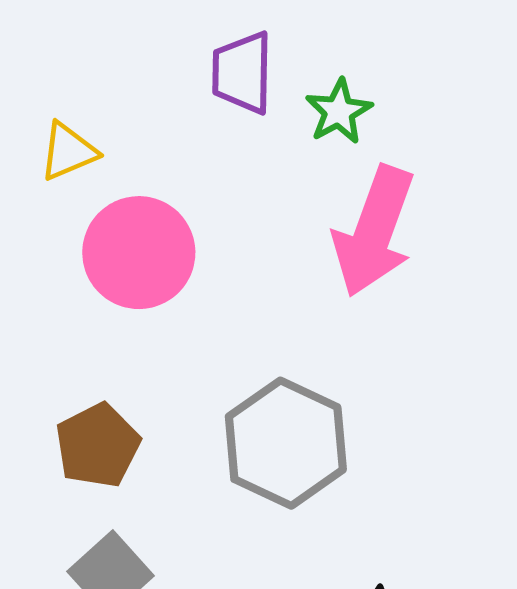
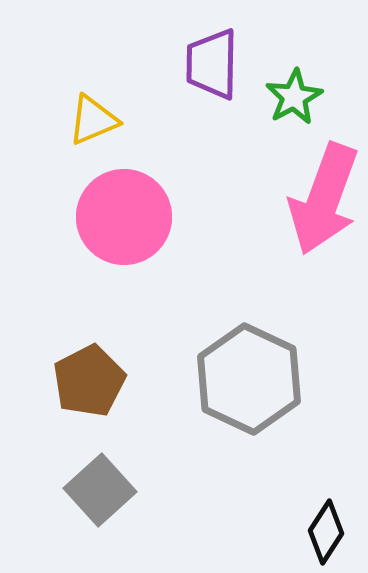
yellow triangle: (68, 151) -> (93, 120), moved

